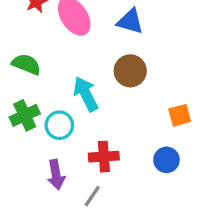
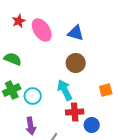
cyan arrow: (86, 94) -> (65, 90), moved
red cross: (104, 157) -> (75, 112), moved
blue circle: (166, 160) -> (92, 125), moved

